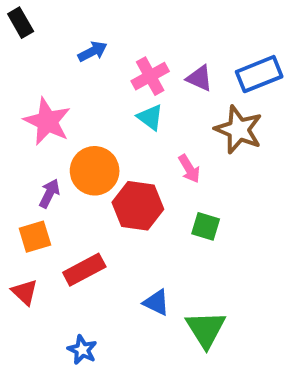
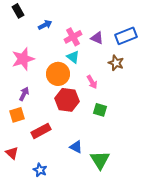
black rectangle: (21, 23) -> (18, 11), moved
pink star: (47, 121) -> (23, 59), turned 30
brown star: (239, 130) -> (116, 63), size x0.7
orange circle: (95, 171) -> (58, 74), moved
red triangle: (25, 292) -> (12, 153), moved

